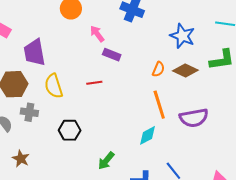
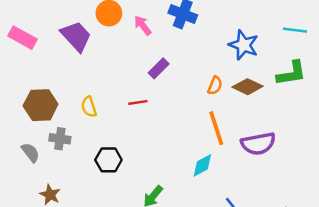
pink arrow: (97, 34) -> (143, 25), moved
purple trapezoid: (34, 52) -> (76, 36), moved, turned 148
purple rectangle: (112, 55) -> (159, 68), turned -66
yellow semicircle: (54, 86) -> (89, 107), size x0.7

